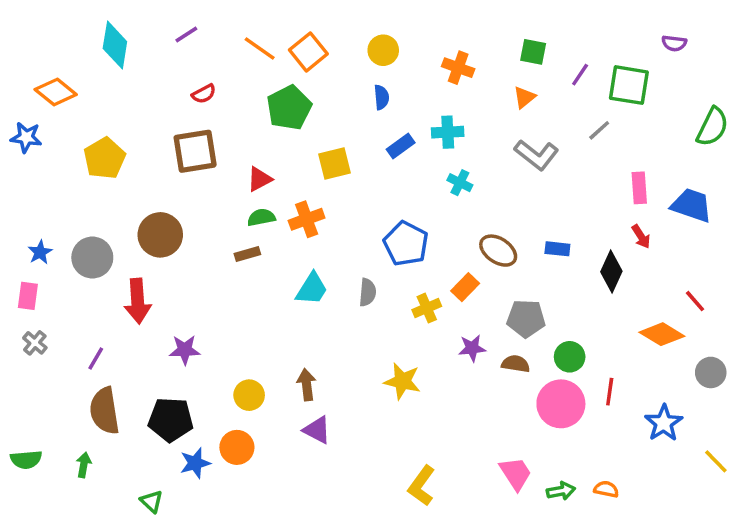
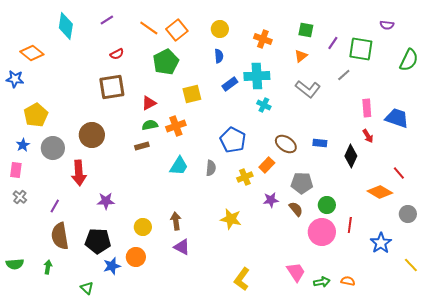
green semicircle: (712, 127) -> (409, 60), moved
cyan cross: (448, 132) -> (257, 76), size x1.4
yellow pentagon: (105, 158) -> (36, 115), moved
brown semicircle: (516, 364) -> (296, 209), turned 42

